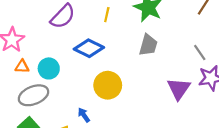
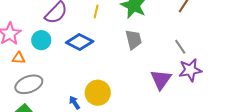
gray trapezoid: (148, 45) -> (134, 40), turned -30
cyan circle: (49, 68) -> (41, 40), moved
yellow circle: (108, 85) -> (98, 93), moved

